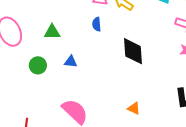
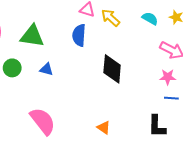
blue semicircle: (97, 24) -> (79, 35), size x1.5
green triangle: (52, 32) -> (32, 36), size x1.4

